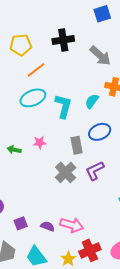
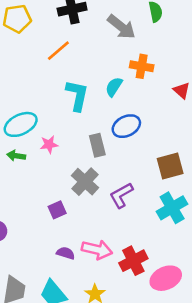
orange line: (36, 70) -> (58, 51), moved
cyan ellipse: (33, 98) -> (21, 124), moved
purple L-shape: (95, 171) -> (121, 195), moved
purple square: (21, 223) -> (57, 210), moved
red cross: (90, 250) -> (133, 261), moved

